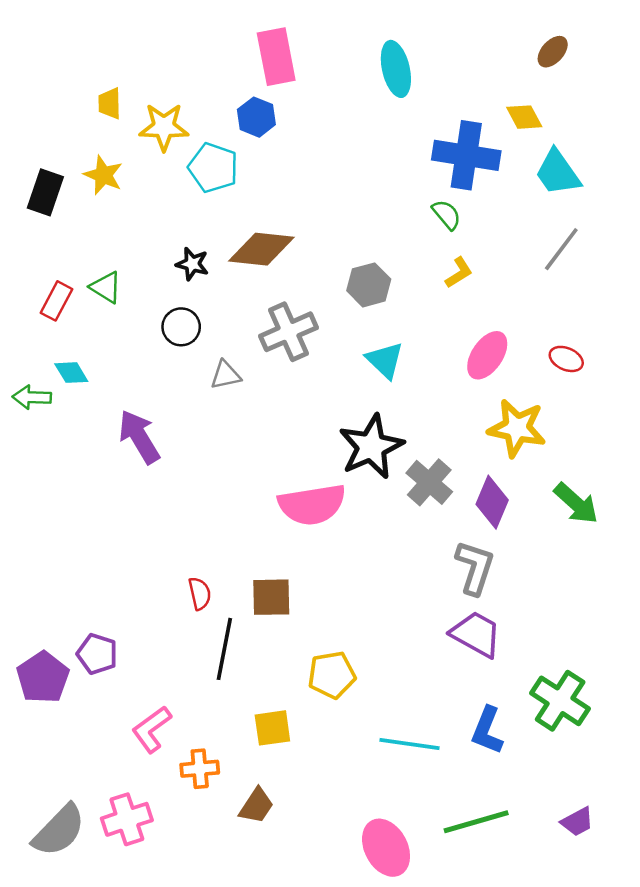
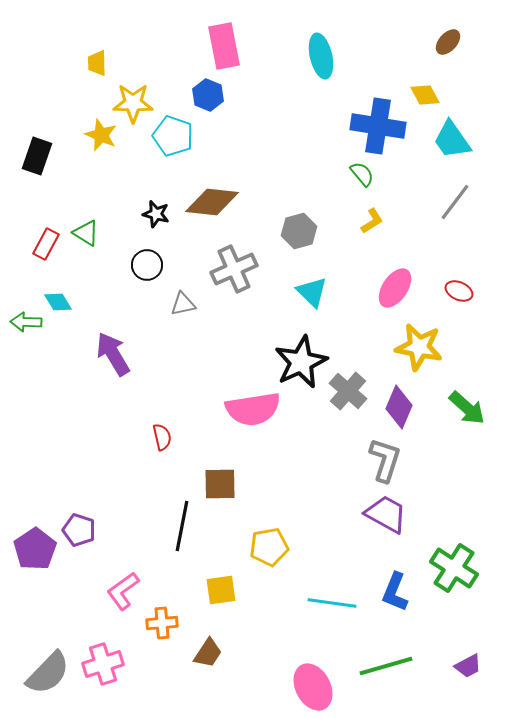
yellow trapezoid: (110, 103) -> (97, 63), moved
yellow star: (103, 175) -> (101, 135), moved
red semicircle: (200, 593) -> (162, 437), moved

